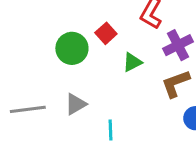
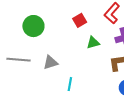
green circle: (72, 48) -> (33, 26), moved

